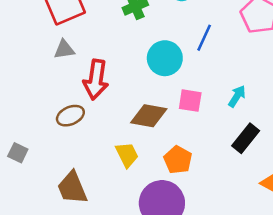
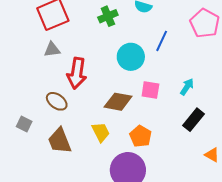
brown ellipse: (70, 116) -> (57, 101), turned 60
gray square: (18, 153) -> (24, 124), moved
brown trapezoid: (72, 188) -> (60, 141), moved

